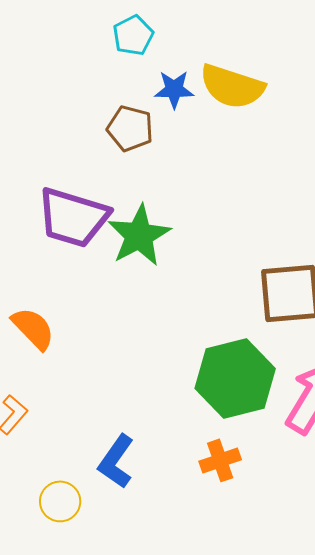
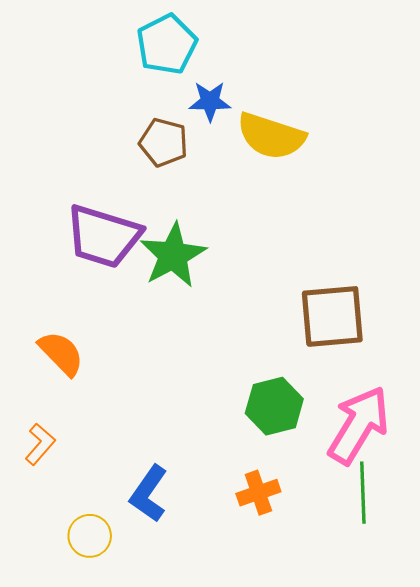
cyan pentagon: (133, 35) -> (167, 44), size x1.4
yellow semicircle: (232, 86) -> (271, 136), moved
green hexagon: (235, 378) -> (274, 406), size x0.7

